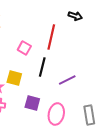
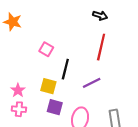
red line: (51, 37) -> (101, 47), moved
yellow square: (14, 78) -> (48, 86), moved

